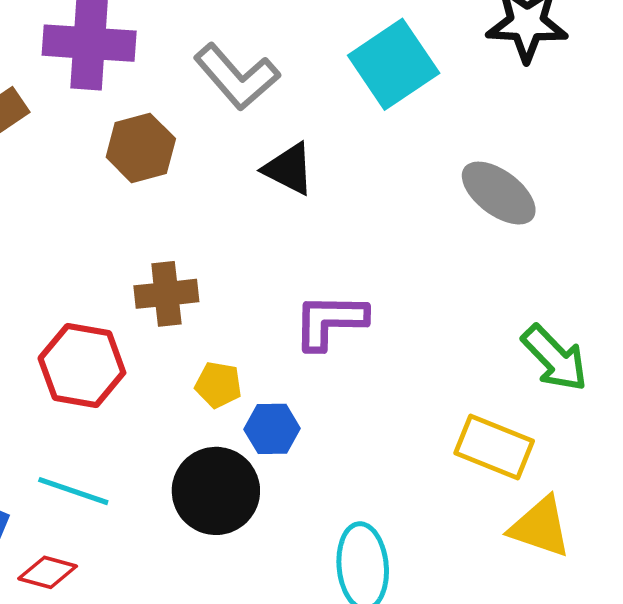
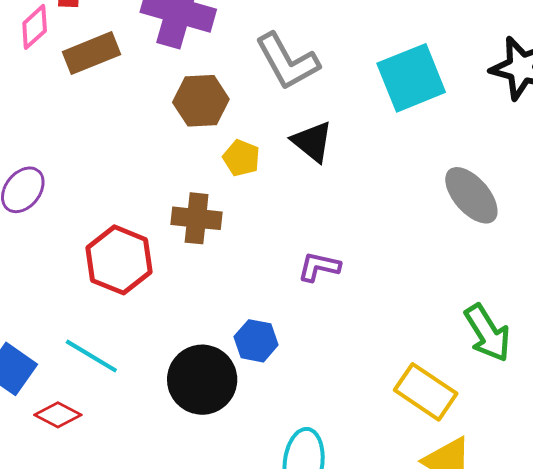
purple L-shape: (330, 321) -> (319, 267), size x0.7
yellow pentagon: (218, 385) -> (241, 158), moved

